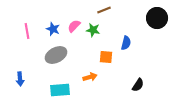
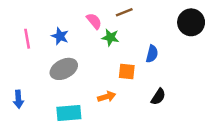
pink semicircle: (74, 26) -> (94, 21), moved, turned 96
black semicircle: (138, 85) -> (158, 97), moved

